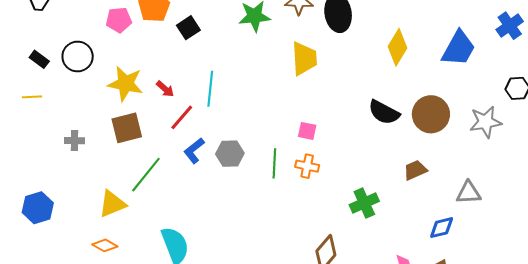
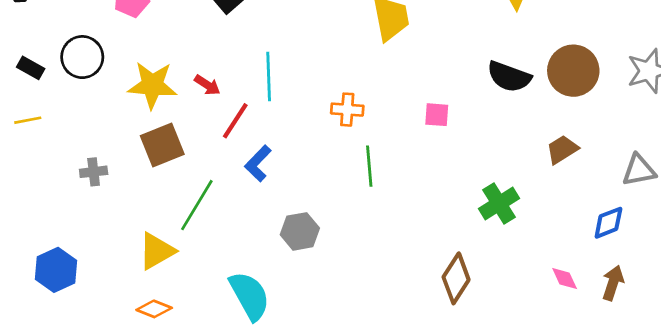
pink square: (307, 131) -> (437, 115), moved
gray hexagon: (230, 154) -> (300, 231), moved
orange cross: (307, 166) -> (347, 110), moved

